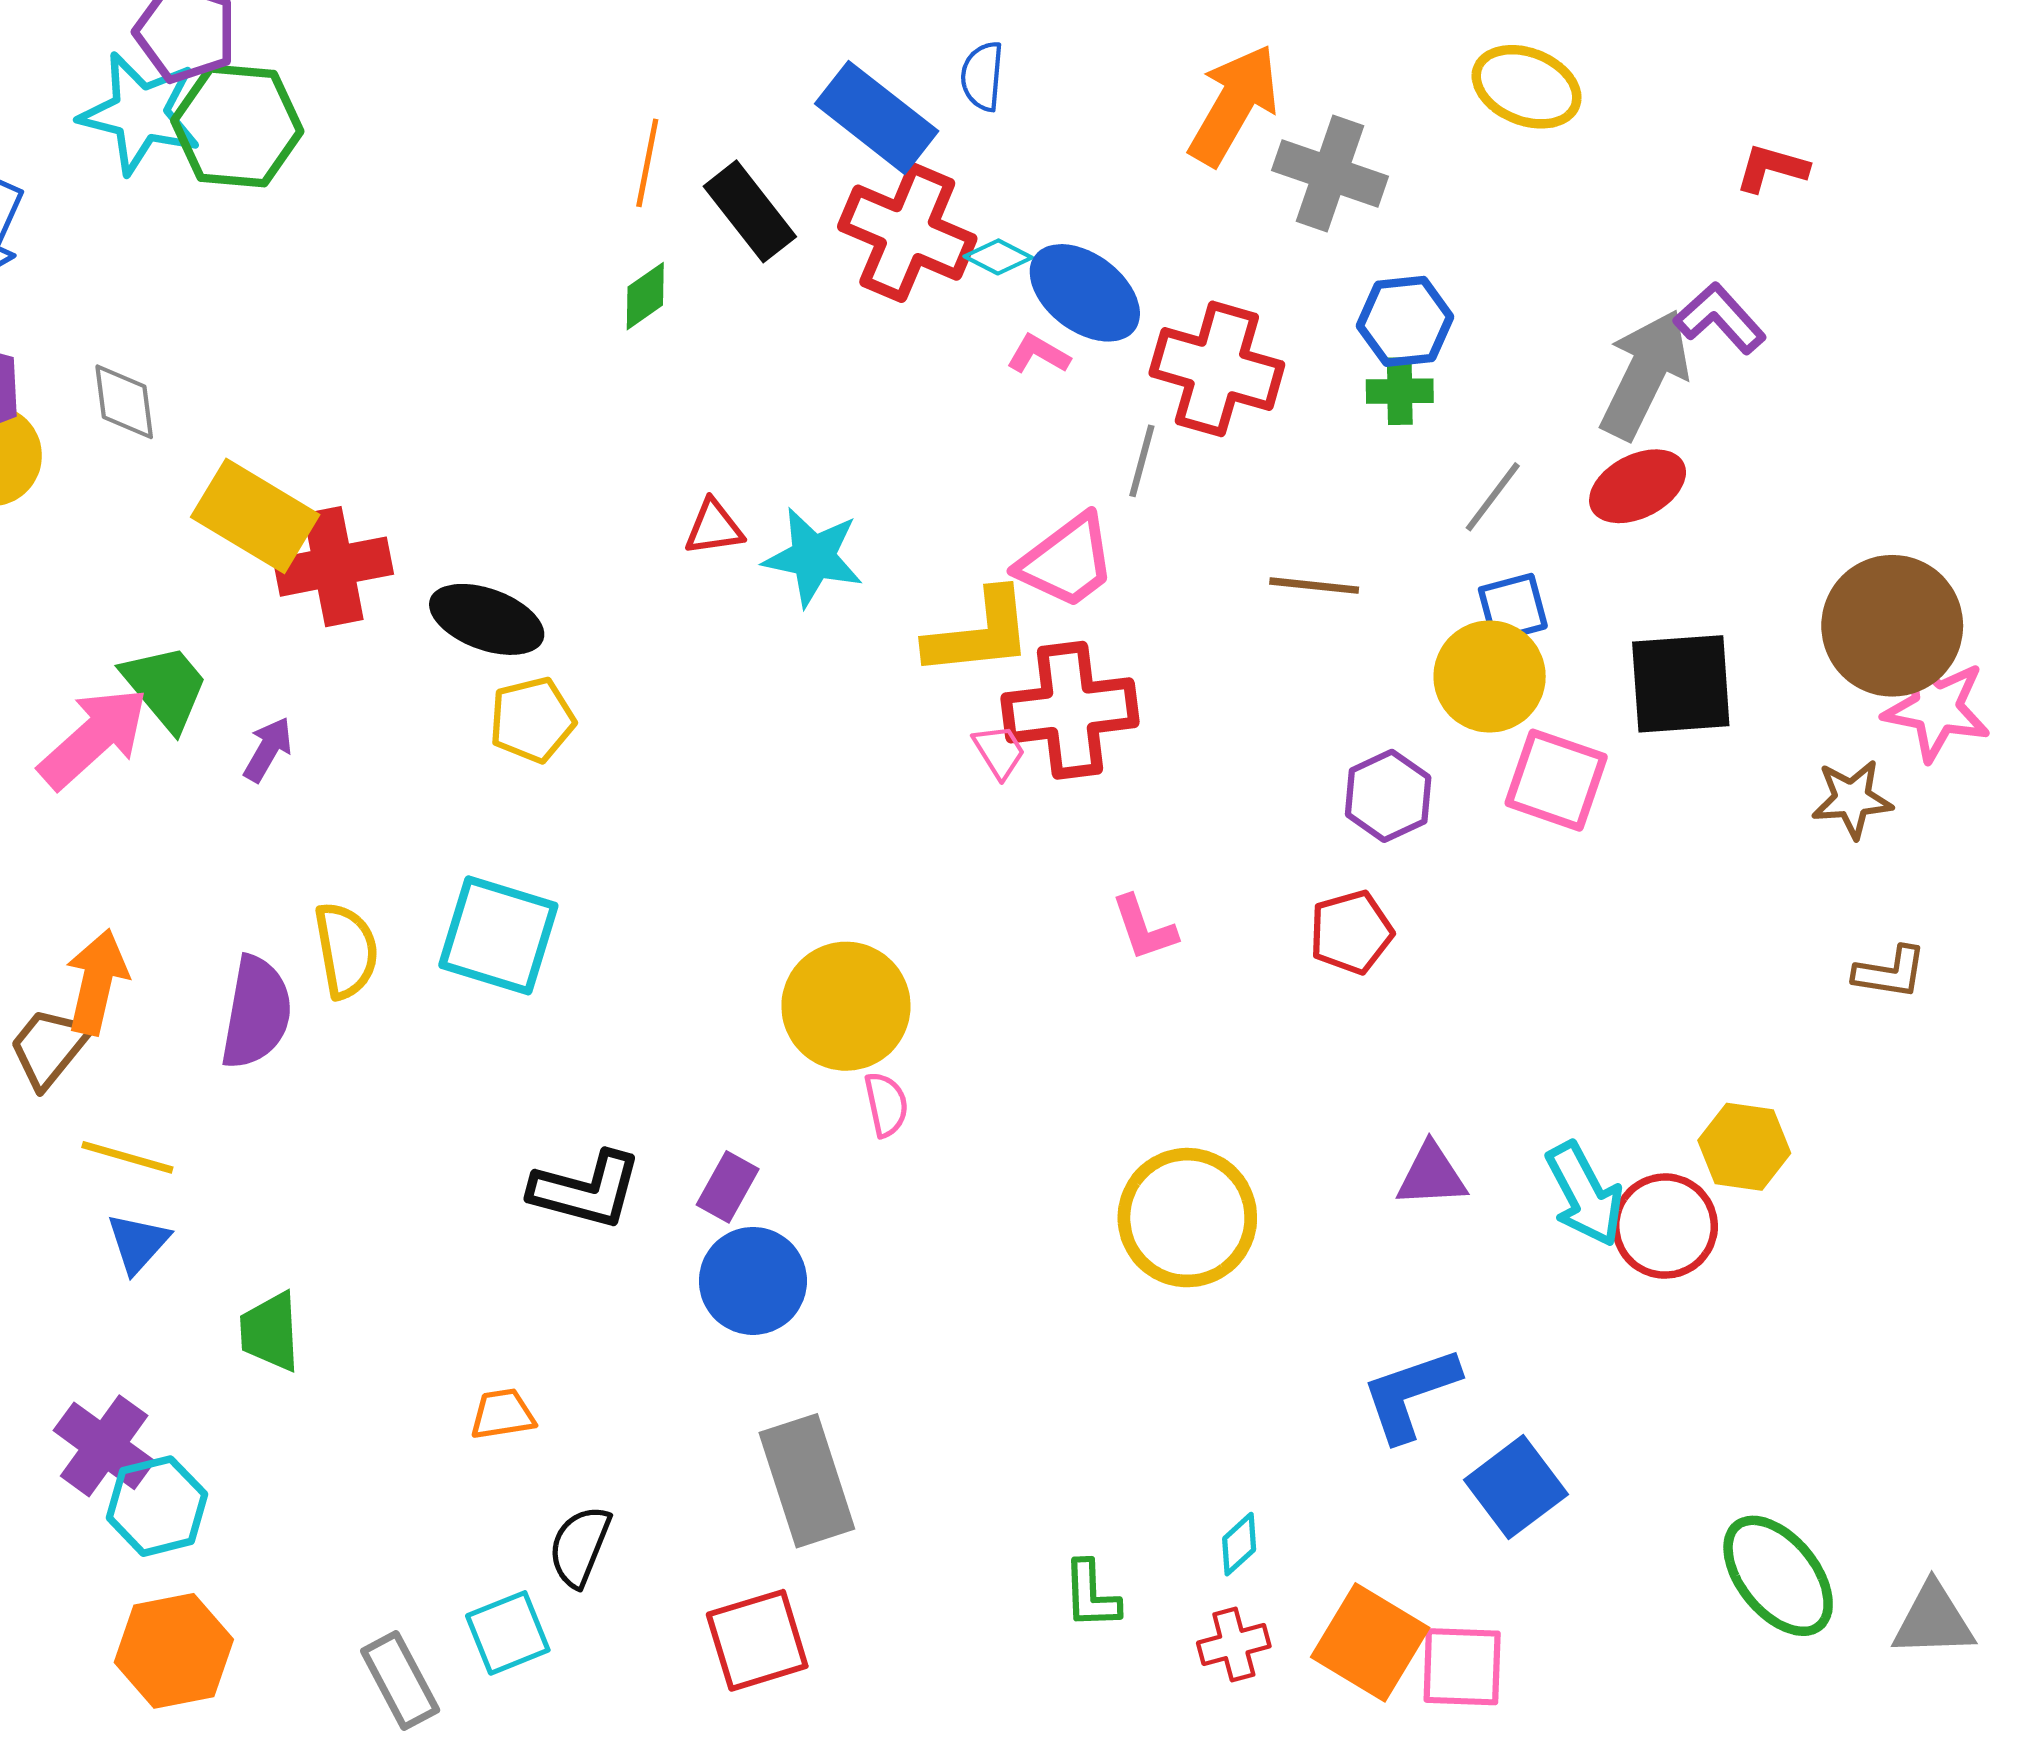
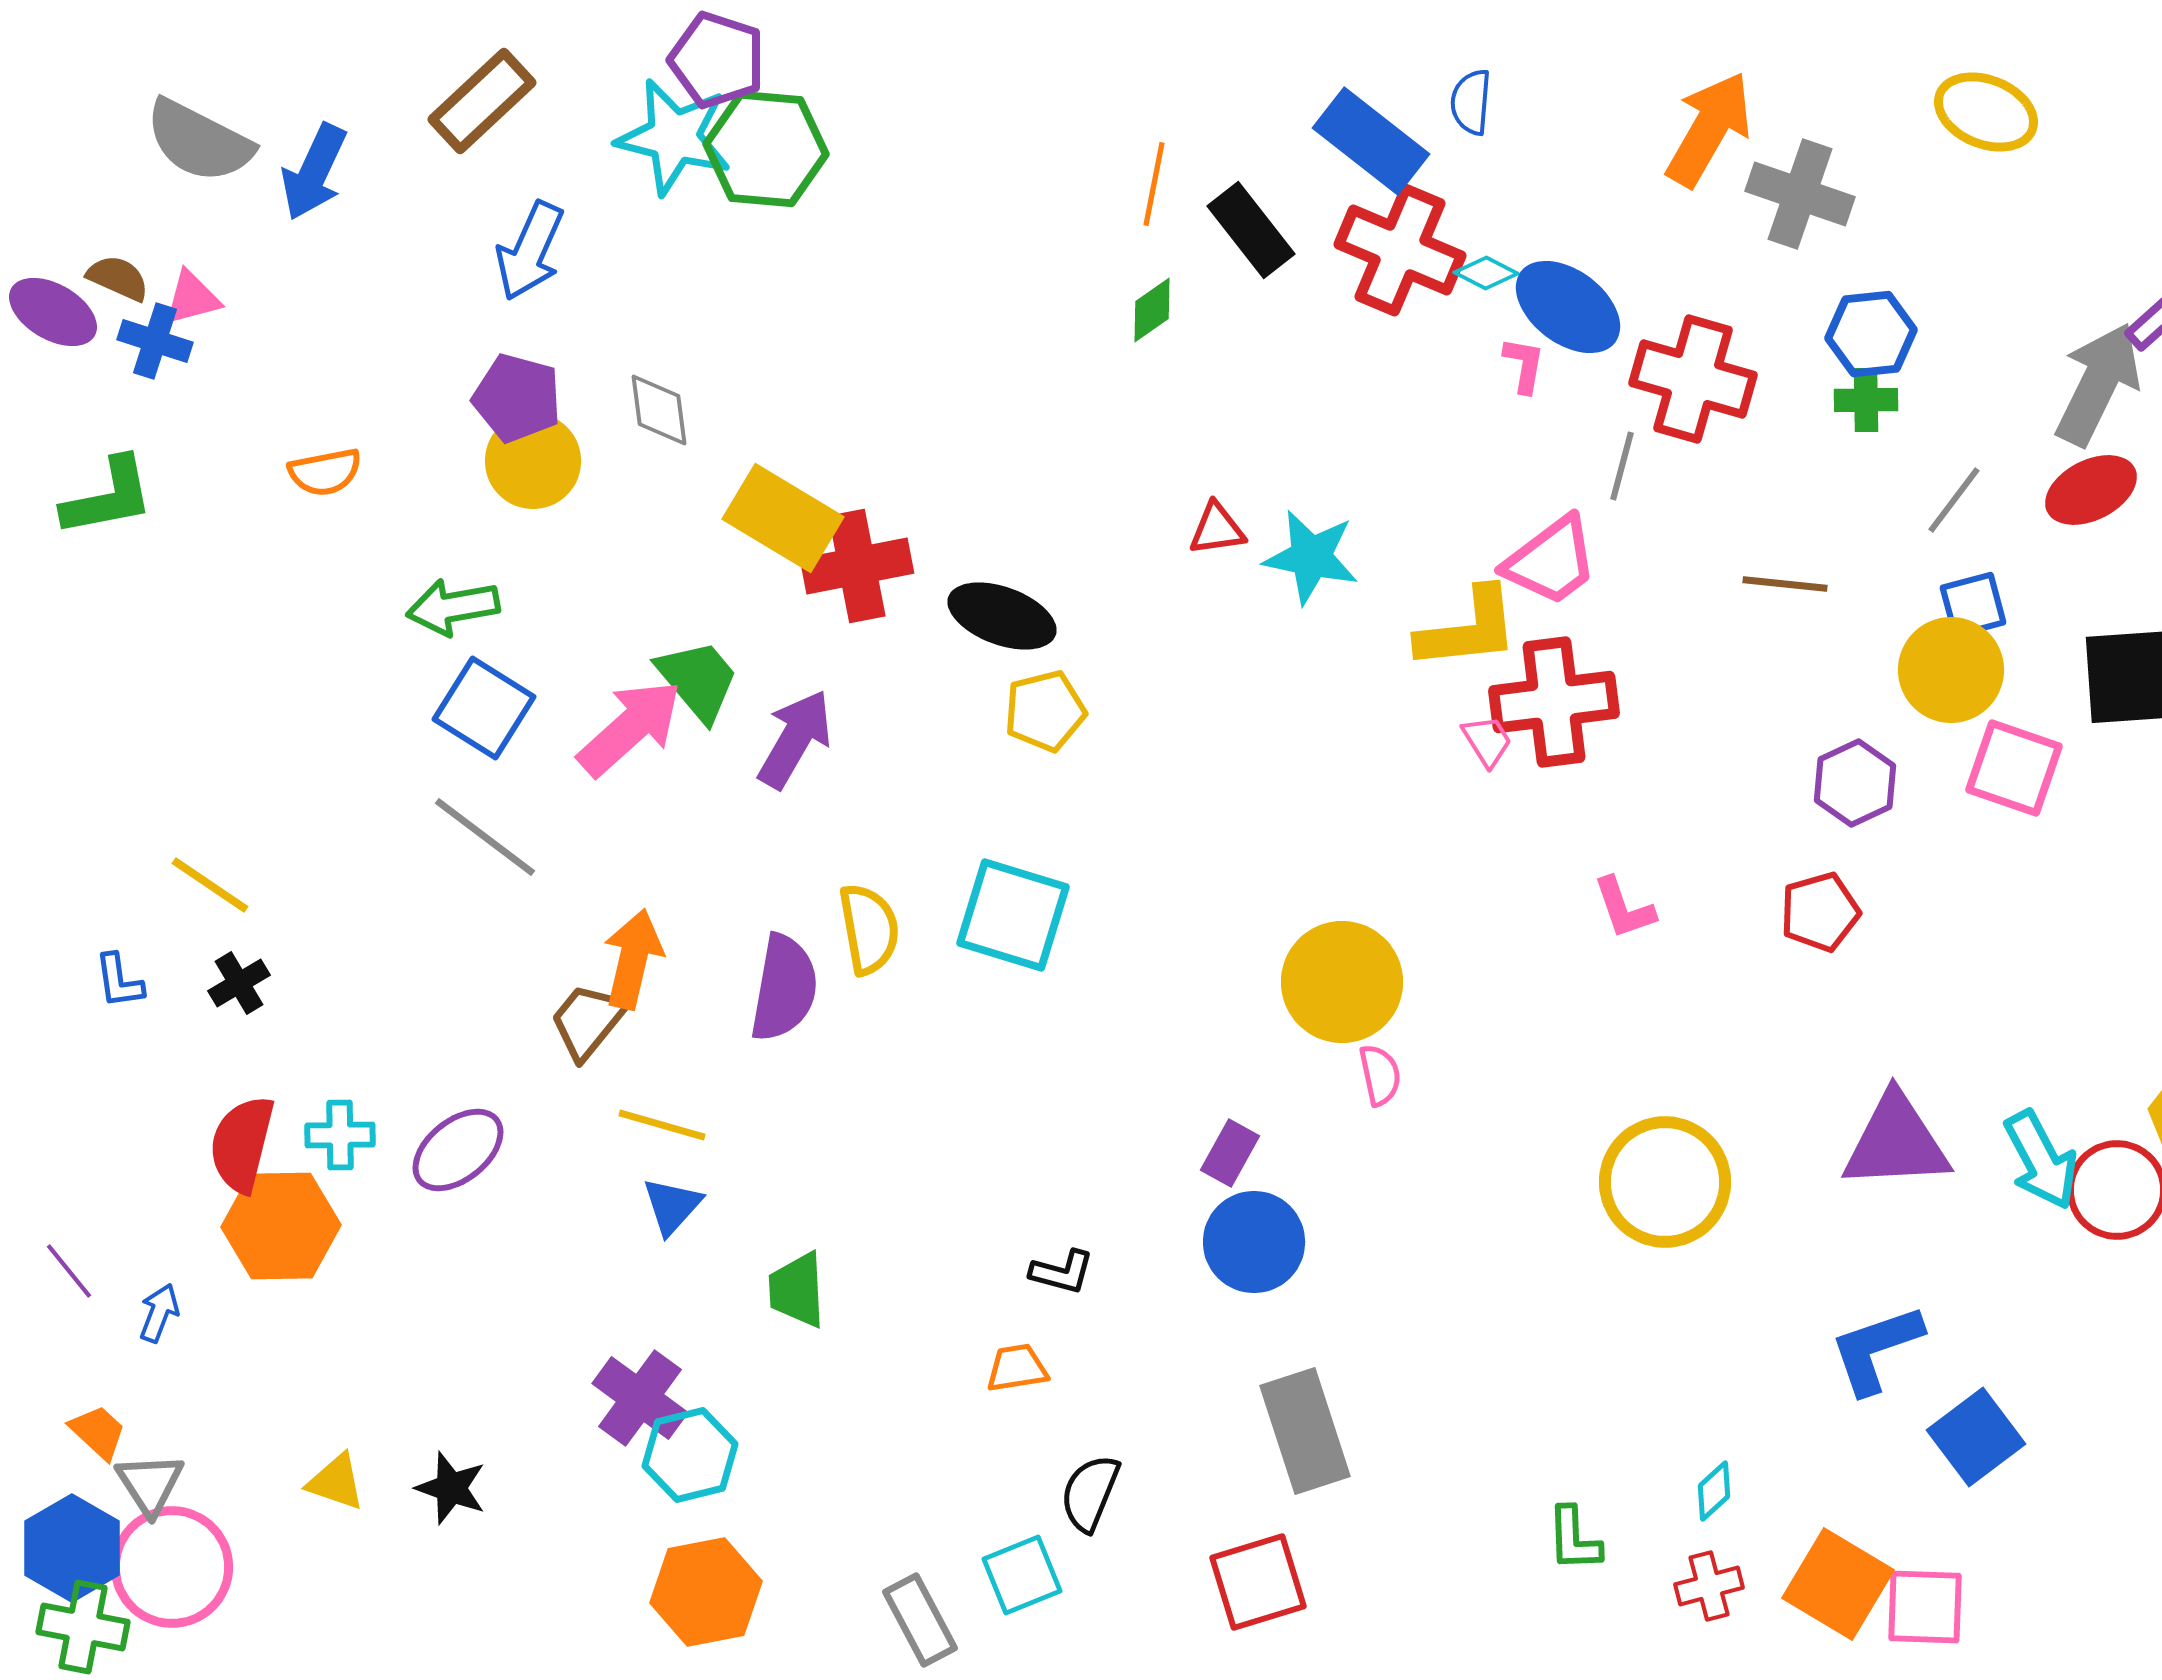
pink L-shape: (1038, 354) -> (1524, 365), turned 70
purple arrow: (268, 749) -> (795, 739), size x1.6
purple triangle: (1431, 1175) -> (1896, 1142), size x1.6
black L-shape: (586, 1190) -> (1062, 1272), moved, size x0.6

